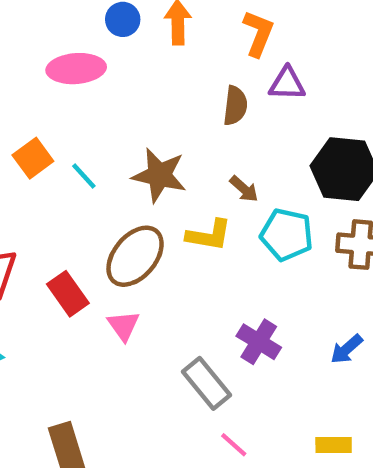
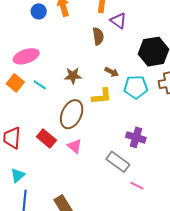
pink ellipse: (76, 69) -> (26, 56), moved
purple triangle: (287, 84) -> (118, 21), turned 48
brown star: (159, 175) -> (73, 76), size x0.7

